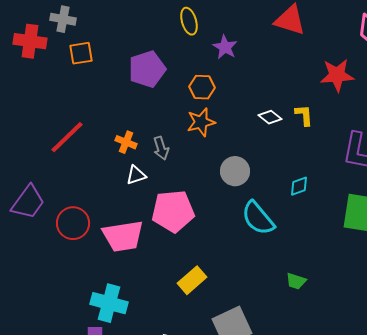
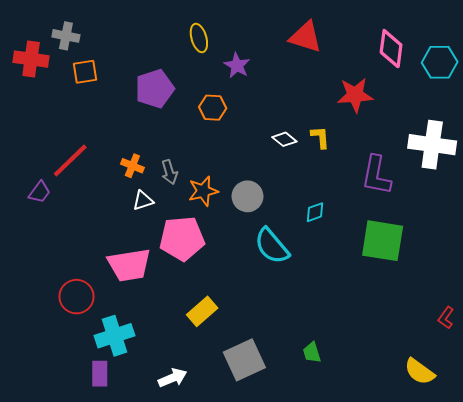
orange star: (201, 122) -> (203, 191), moved
purple trapezoid: (28, 202) -> (40, 192), moved, size x0.6
red circle: (73, 223) -> (76, 297), moved
green trapezoid: (296, 281) -> (312, 353), moved, turned 55
cyan cross: (109, 303) -> (114, 336), turned -33

